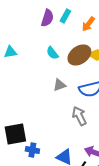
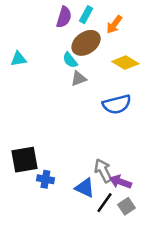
brown ellipse: (79, 55) -> (86, 43), moved
gray triangle: (59, 85) -> (79, 79), moved
gray arrow: (79, 116) -> (103, 171), moved

